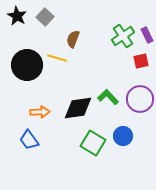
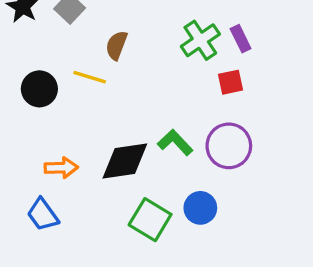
black circle: (27, 65) -> (39, 89), size x0.7

